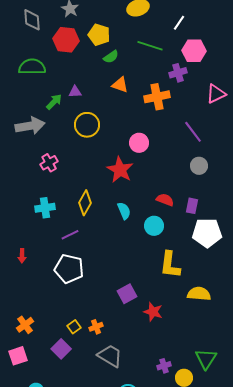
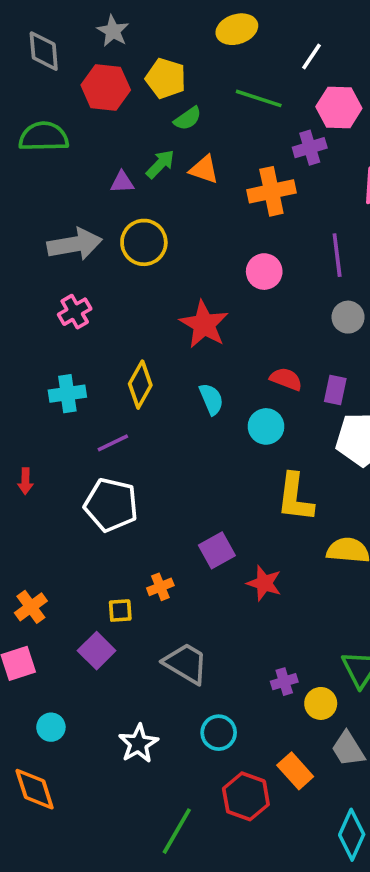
green arrow: (54, 102) -> (160, 164), moved
gray arrow: (30, 126) -> (75, 244), moved
purple line: (193, 132) -> (337, 255), turned 30
pink circle: (139, 143) -> (264, 272), moved
yellow square: (74, 327) -> (120, 611), turned 32
orange cross: (96, 327) -> (160, 587), moved

